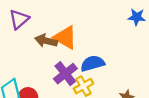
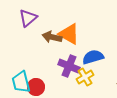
purple cross: (65, 74) -> (69, 66), turned -30

